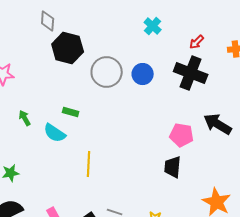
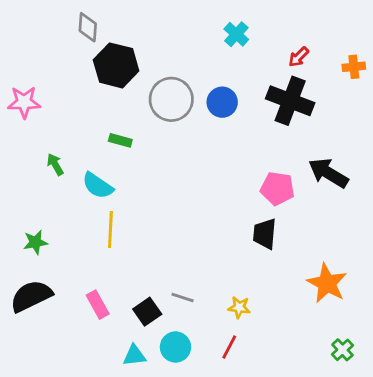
green rectangle: (71, 112) -> (120, 140), moved
yellow line: (89, 164) -> (110, 230), moved

